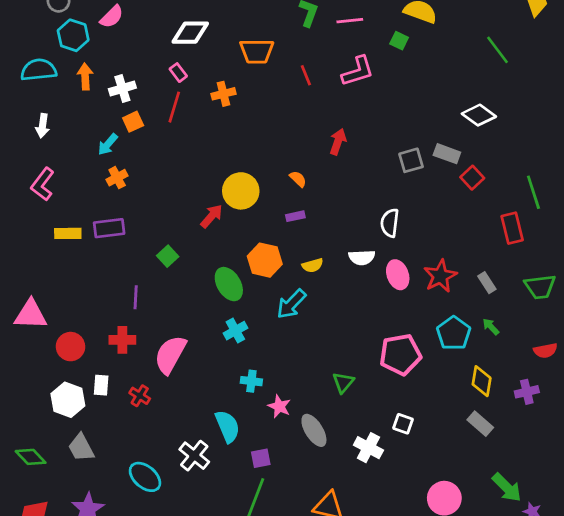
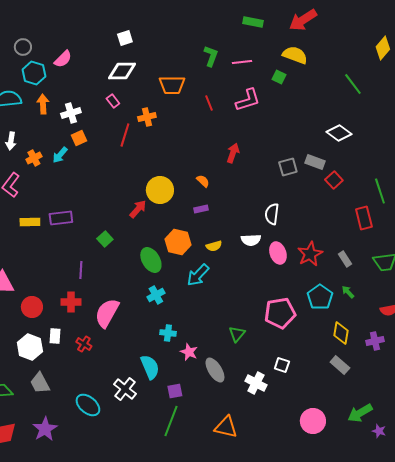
red line: (174, 107) -> (125, 135), moved
orange cross: (117, 178) -> (34, 158), moved
green arrow: (507, 488) -> (360, 413), turned 105

